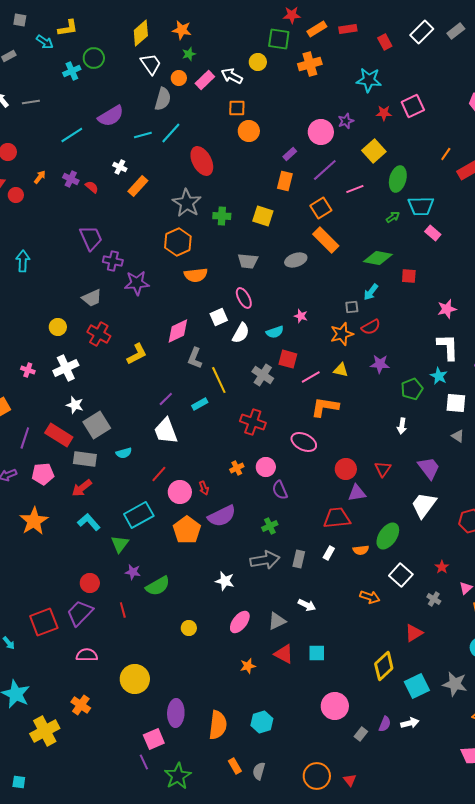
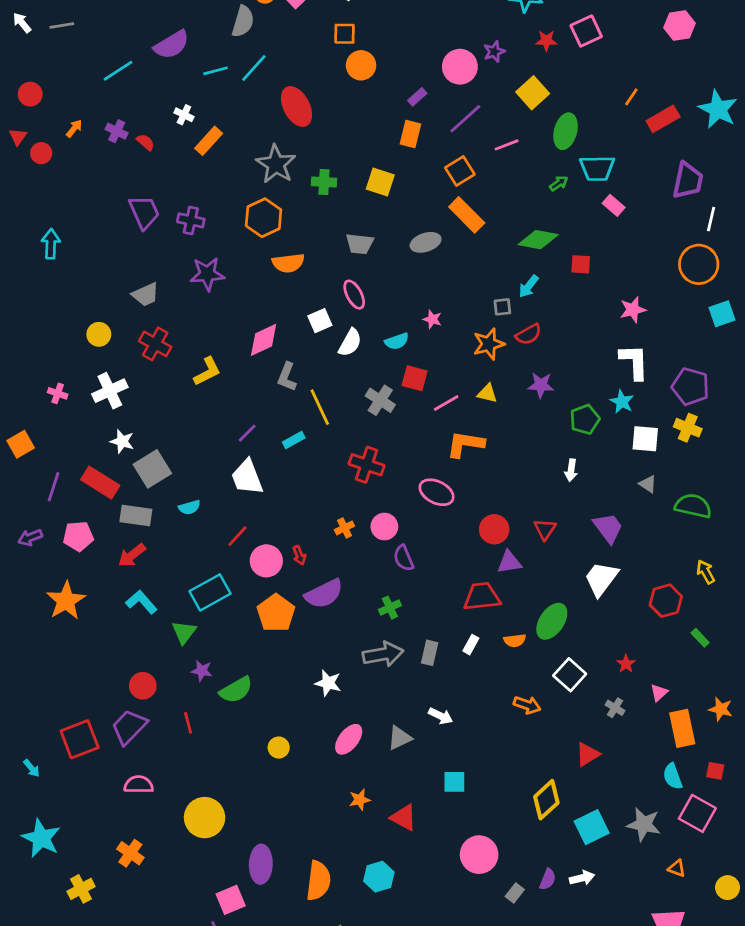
purple cross: (113, 261) -> (191, 220), moved
red triangle: (284, 654) -> (404, 818), moved
yellow cross: (45, 731) -> (81, 889), size x0.7

